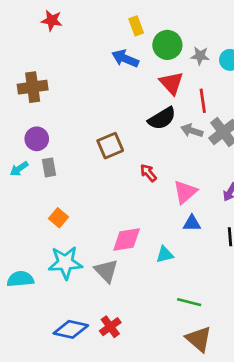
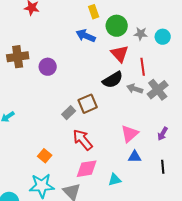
purple circle: (37, 139) -> (48, 67), moved
brown square: (110, 146) -> (88, 104), moved
gray rectangle: (49, 167) -> (69, 113), moved, turned 56
red arrow: (148, 173) -> (83, 140), moved, size x1.6
orange square: (59, 218) -> (45, 156), moved

